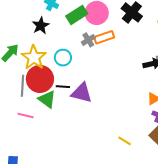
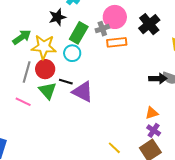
green rectangle: (77, 15) -> (79, 33), moved, turned -40
gray cross: (88, 40) -> (102, 29), moved
yellow star: (34, 57) -> (44, 47), turned 30
red circle: (40, 79) -> (45, 69), size x0.7

